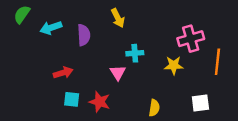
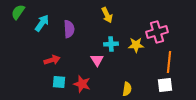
yellow arrow: (118, 18) -> (107, 15), moved
cyan arrow: (51, 28) -> (42, 23), turned 144
orange line: (217, 62) -> (169, 62), moved
yellow star: (174, 65) -> (136, 45), moved

